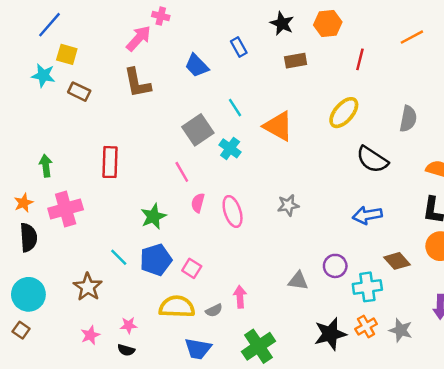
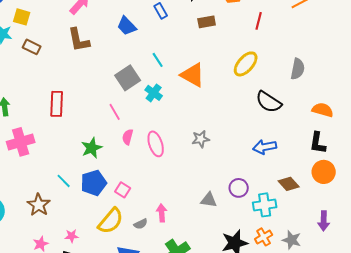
yellow semicircle: (177, 307) -> (111, 221), turned 128

